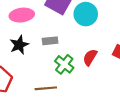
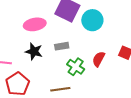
black star: (19, 45) -> (34, 51), turned -30

